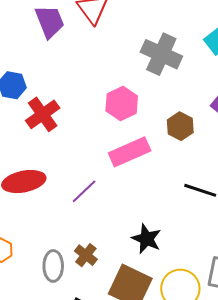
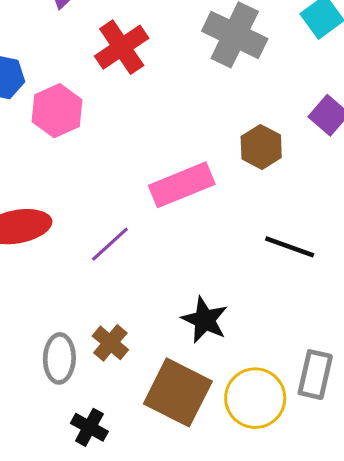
pink hexagon: (122, 103) -> (57, 111), moved
red cross: (43, 114) -> (122, 47), moved

